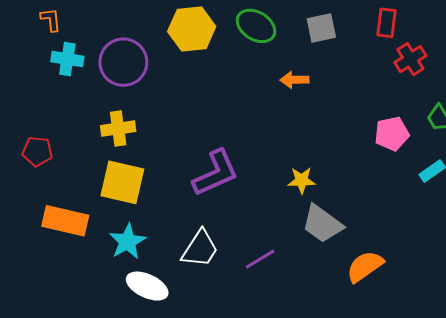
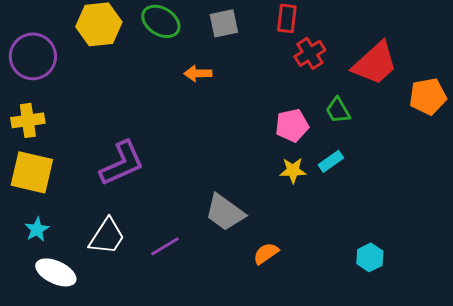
yellow star: (302, 180) -> (293, 170), moved
cyan star: (127, 241) -> (37, 229), size x0.7
orange semicircle: (365, 266) -> (266, 253), size x0.7

